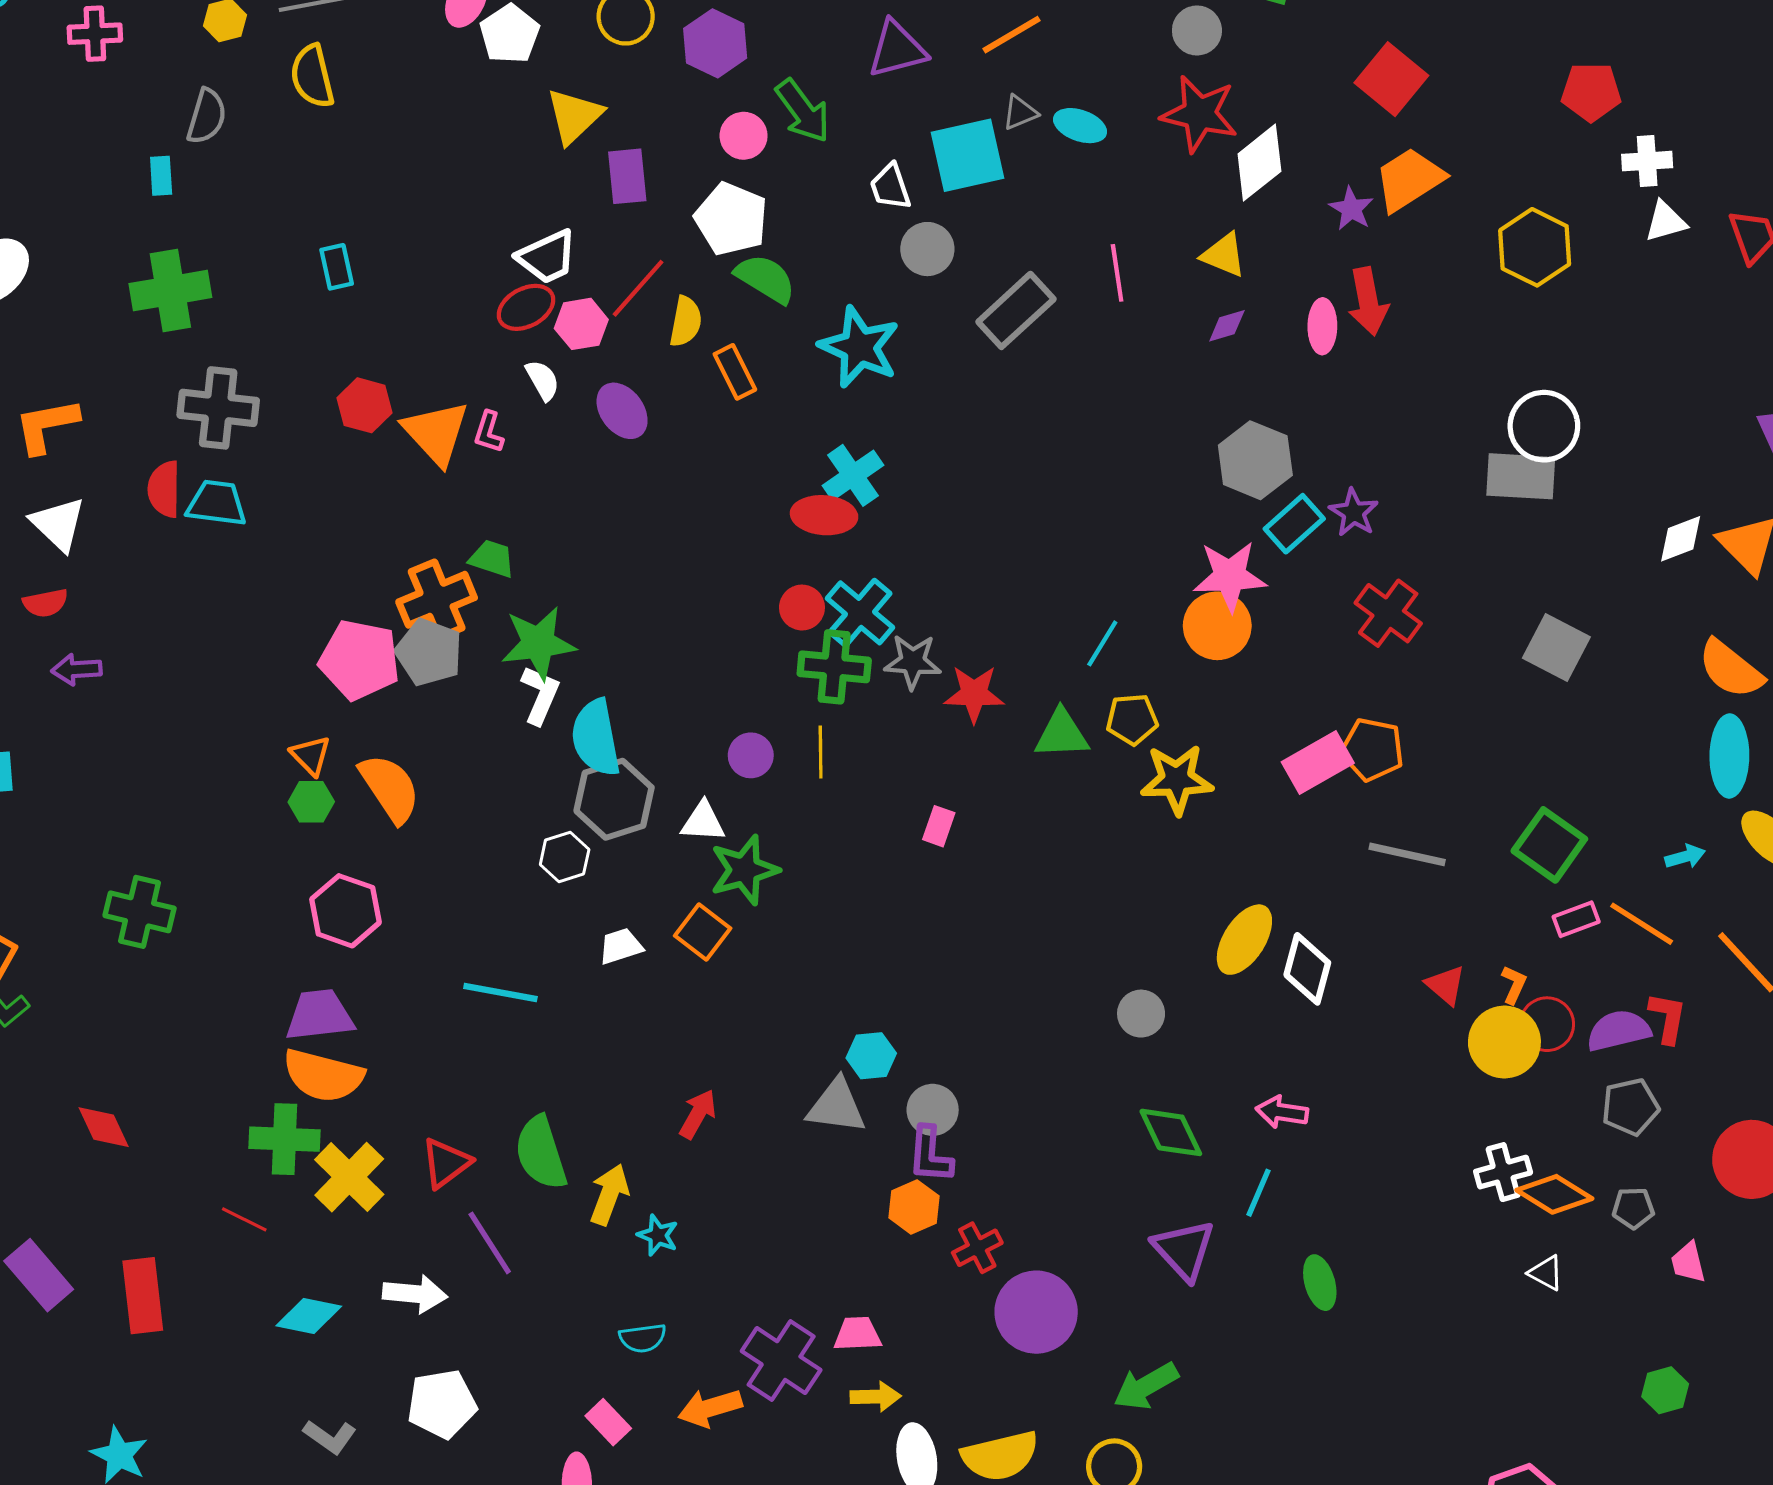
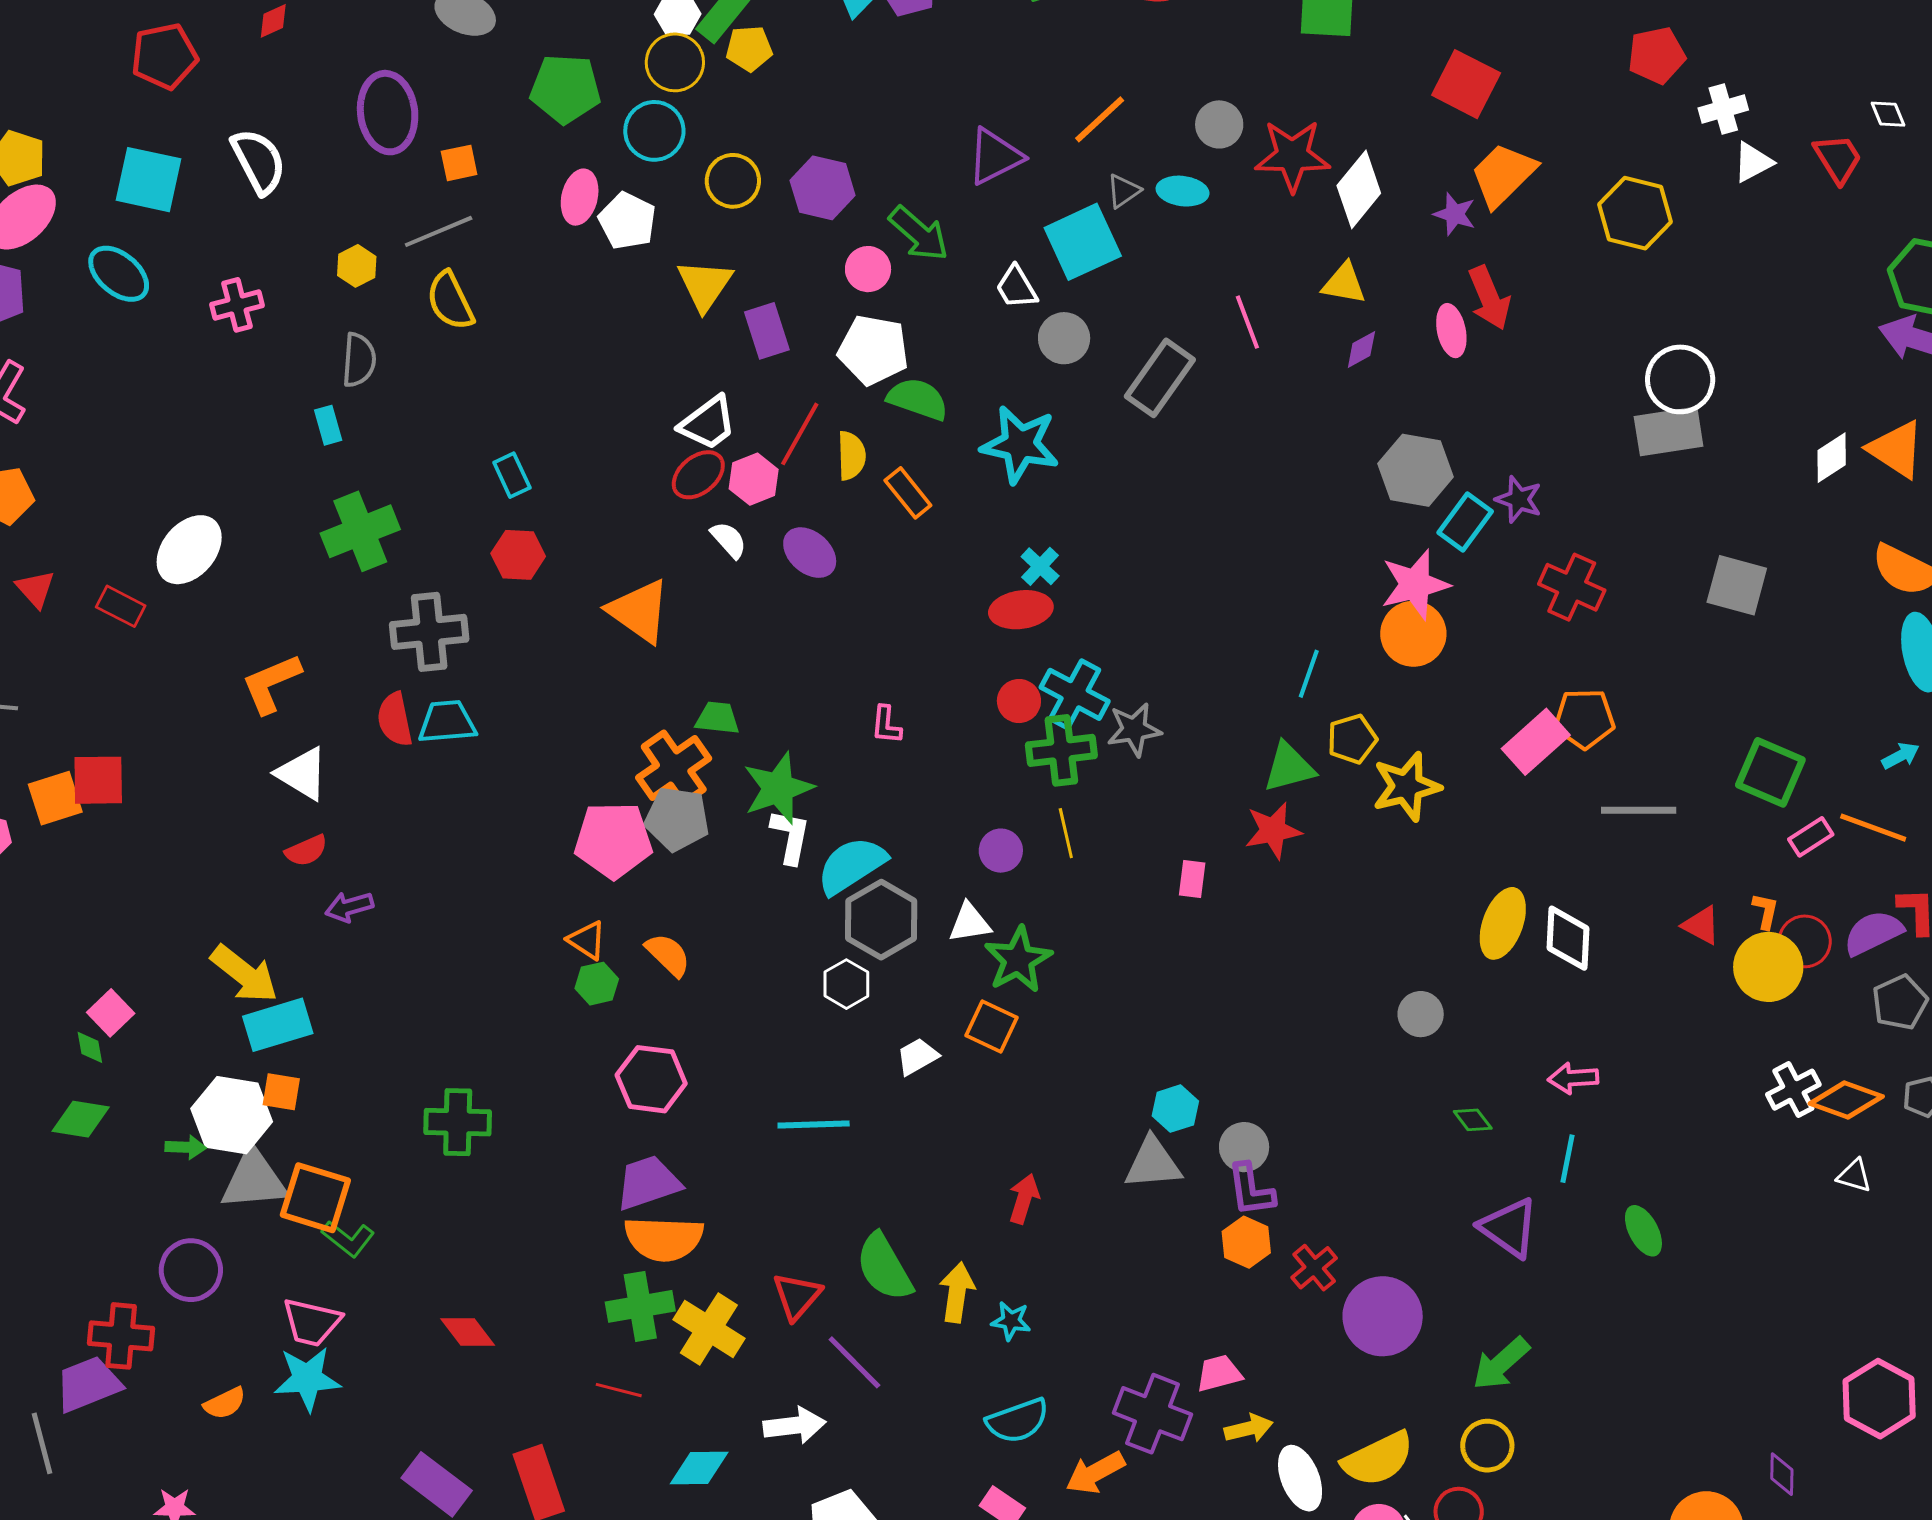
gray circle: (1197, 30) -> (1219, 124), moved
red hexagon: (365, 405) -> (518, 555), moved
pink L-shape: (489, 432) -> (886, 725), moved
cyan cross: (853, 475) -> (1040, 566), size x0.7
red star: (974, 694) -> (1273, 830), moved
cyan semicircle: (596, 738) -> (851, 865), turned 80
orange semicircle: (390, 788) -> (668, 955), size x0.7
green diamond: (1171, 1132) -> (1473, 1120), size x0.6
cyan semicircle: (643, 1338) -> (1018, 1421), size x1.4

